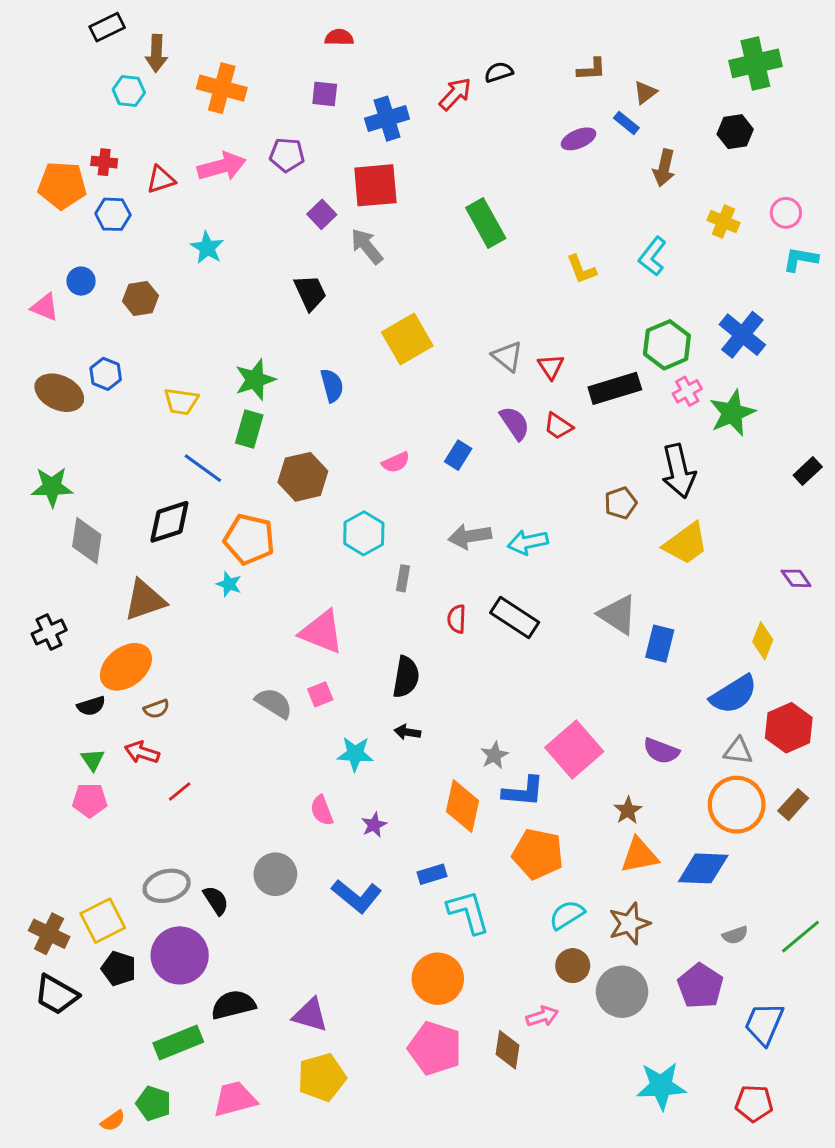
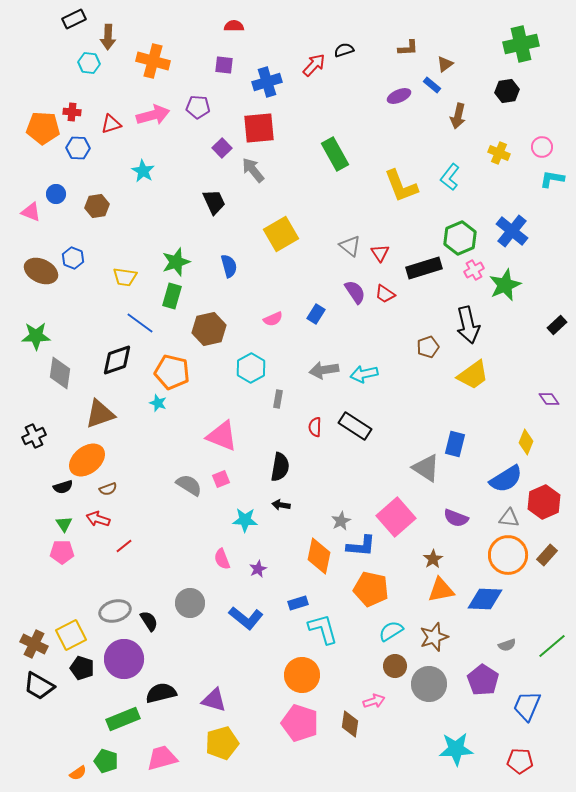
yellow L-shape: (581, 269) -> (401, 186), size x1.6
gray triangle: (618, 615) -> (426, 468), moved

